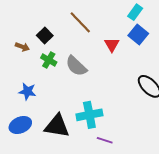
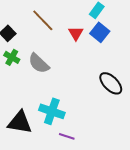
red triangle: (112, 45) -> (76, 33), moved
cyan cross: (89, 115) -> (52, 111), turned 30

